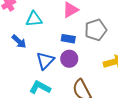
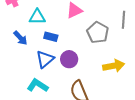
gray pentagon: (96, 30) -> (98, 33), turned -30
blue rectangle: (68, 39) -> (51, 37), moved

